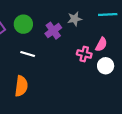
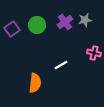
purple cross: (53, 31) -> (65, 22), moved
white line: (28, 54) -> (61, 65), moved, turned -48

